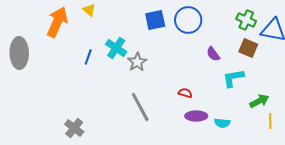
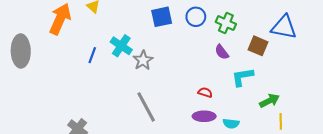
blue circle: (188, 20) -> (196, 17), size x0.7
green cross: (246, 20) -> (226, 23), moved
red semicircle: (185, 93) -> (205, 92), moved

